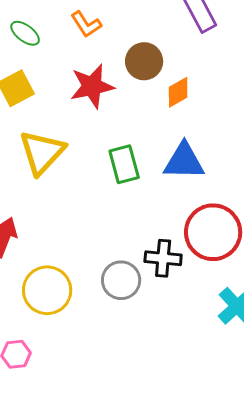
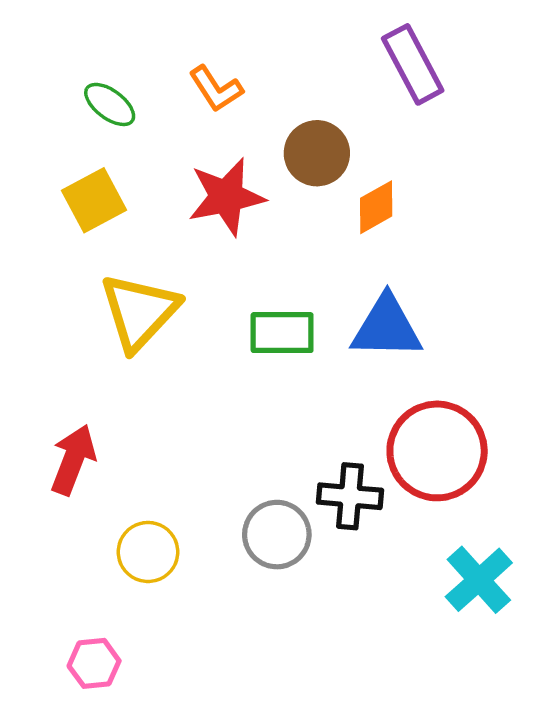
green rectangle: (124, 164) -> (282, 333), turned -75
yellow circle: (47, 290) -> (148, 552), size x0.7

